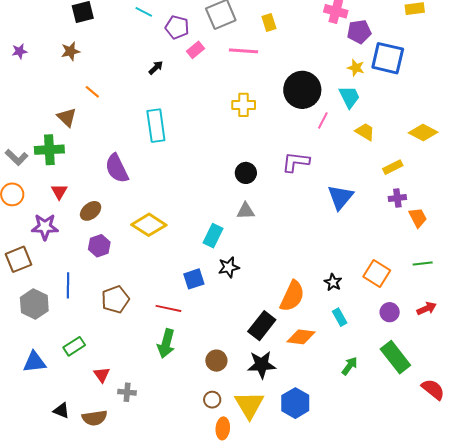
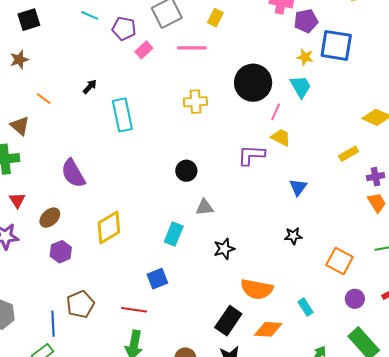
yellow rectangle: (269, 22) -> (215, 18), turned 48
black arrow: (156, 68) -> (90, 87), moved
cyan rectangle: (156, 126) -> (122, 115), moved
yellow trapezoid: (365, 132) -> (281, 138), moved
black circle: (246, 173) -> (186, 171), moved
blue triangle: (340, 197) -> (298, 187), size x0.7
purple cross: (397, 198) -> (376, 177), moved
yellow diamond: (149, 225) -> (109, 228), turned -60
black star: (229, 267) -> (224, 249), moved
black star: (333, 282) -> (293, 236), moved, turned -30
blue line: (68, 285) -> (53, 324), moved
orange semicircle: (292, 296) -> (257, 289), turned 80

